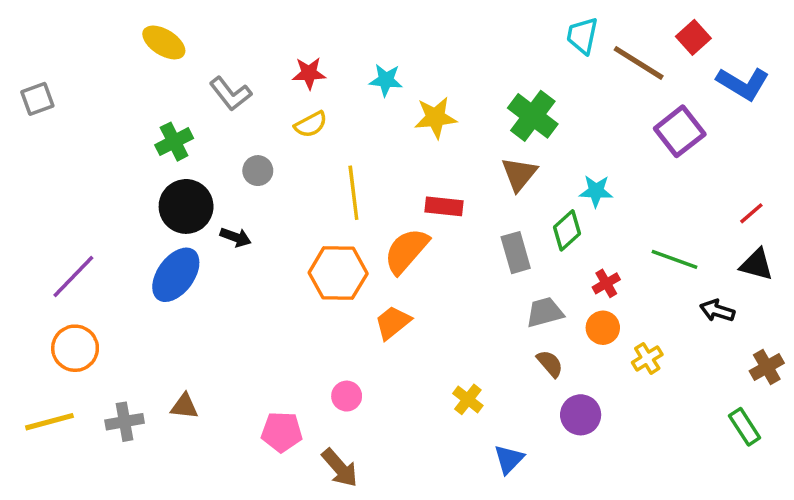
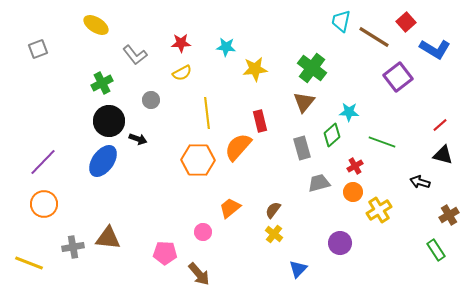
gray square: (37, 99) -> (38, 49), moved
red rectangle: (444, 206) -> (260, 121), turned 70
green line: (675, 259) -> (382, 142), moved
orange trapezoid: (393, 323) -> (230, 208), moved
yellow cross: (647, 358) -> (379, 210), size x1.4
brown semicircle: (550, 364) -> (273, 210), moved, turned -102
brown triangle: (184, 406) -> (108, 238), size x1.5
yellow line: (49, 422) -> (29, 263), moved, turned 36

